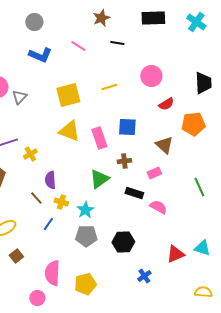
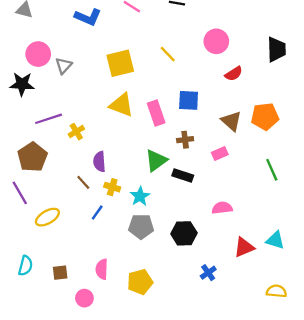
yellow line: (109, 87) -> (168, 54), turned 63
orange pentagon: (193, 124) -> (265, 117), moved
black rectangle: (134, 193) -> (183, 175), moved
pink semicircle: (158, 207) -> (222, 208), moved, turned -36
brown square: (16, 256) -> (60, 273), moved, turned 32
pink semicircle: (52, 273) -> (102, 269), size x0.7

